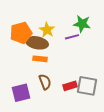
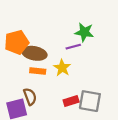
yellow star: (47, 30) -> (62, 68), moved
brown semicircle: (45, 82) -> (30, 97), moved

